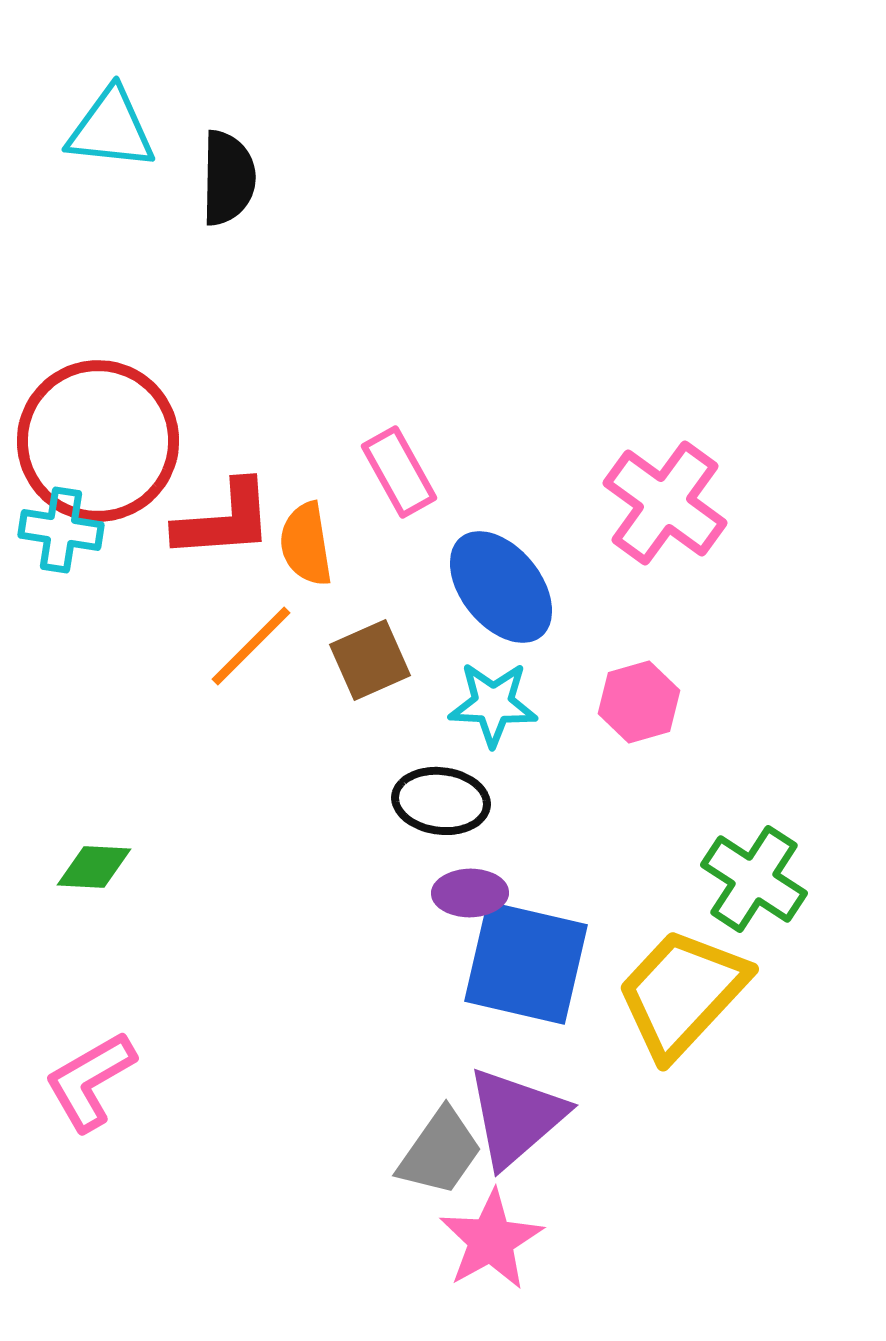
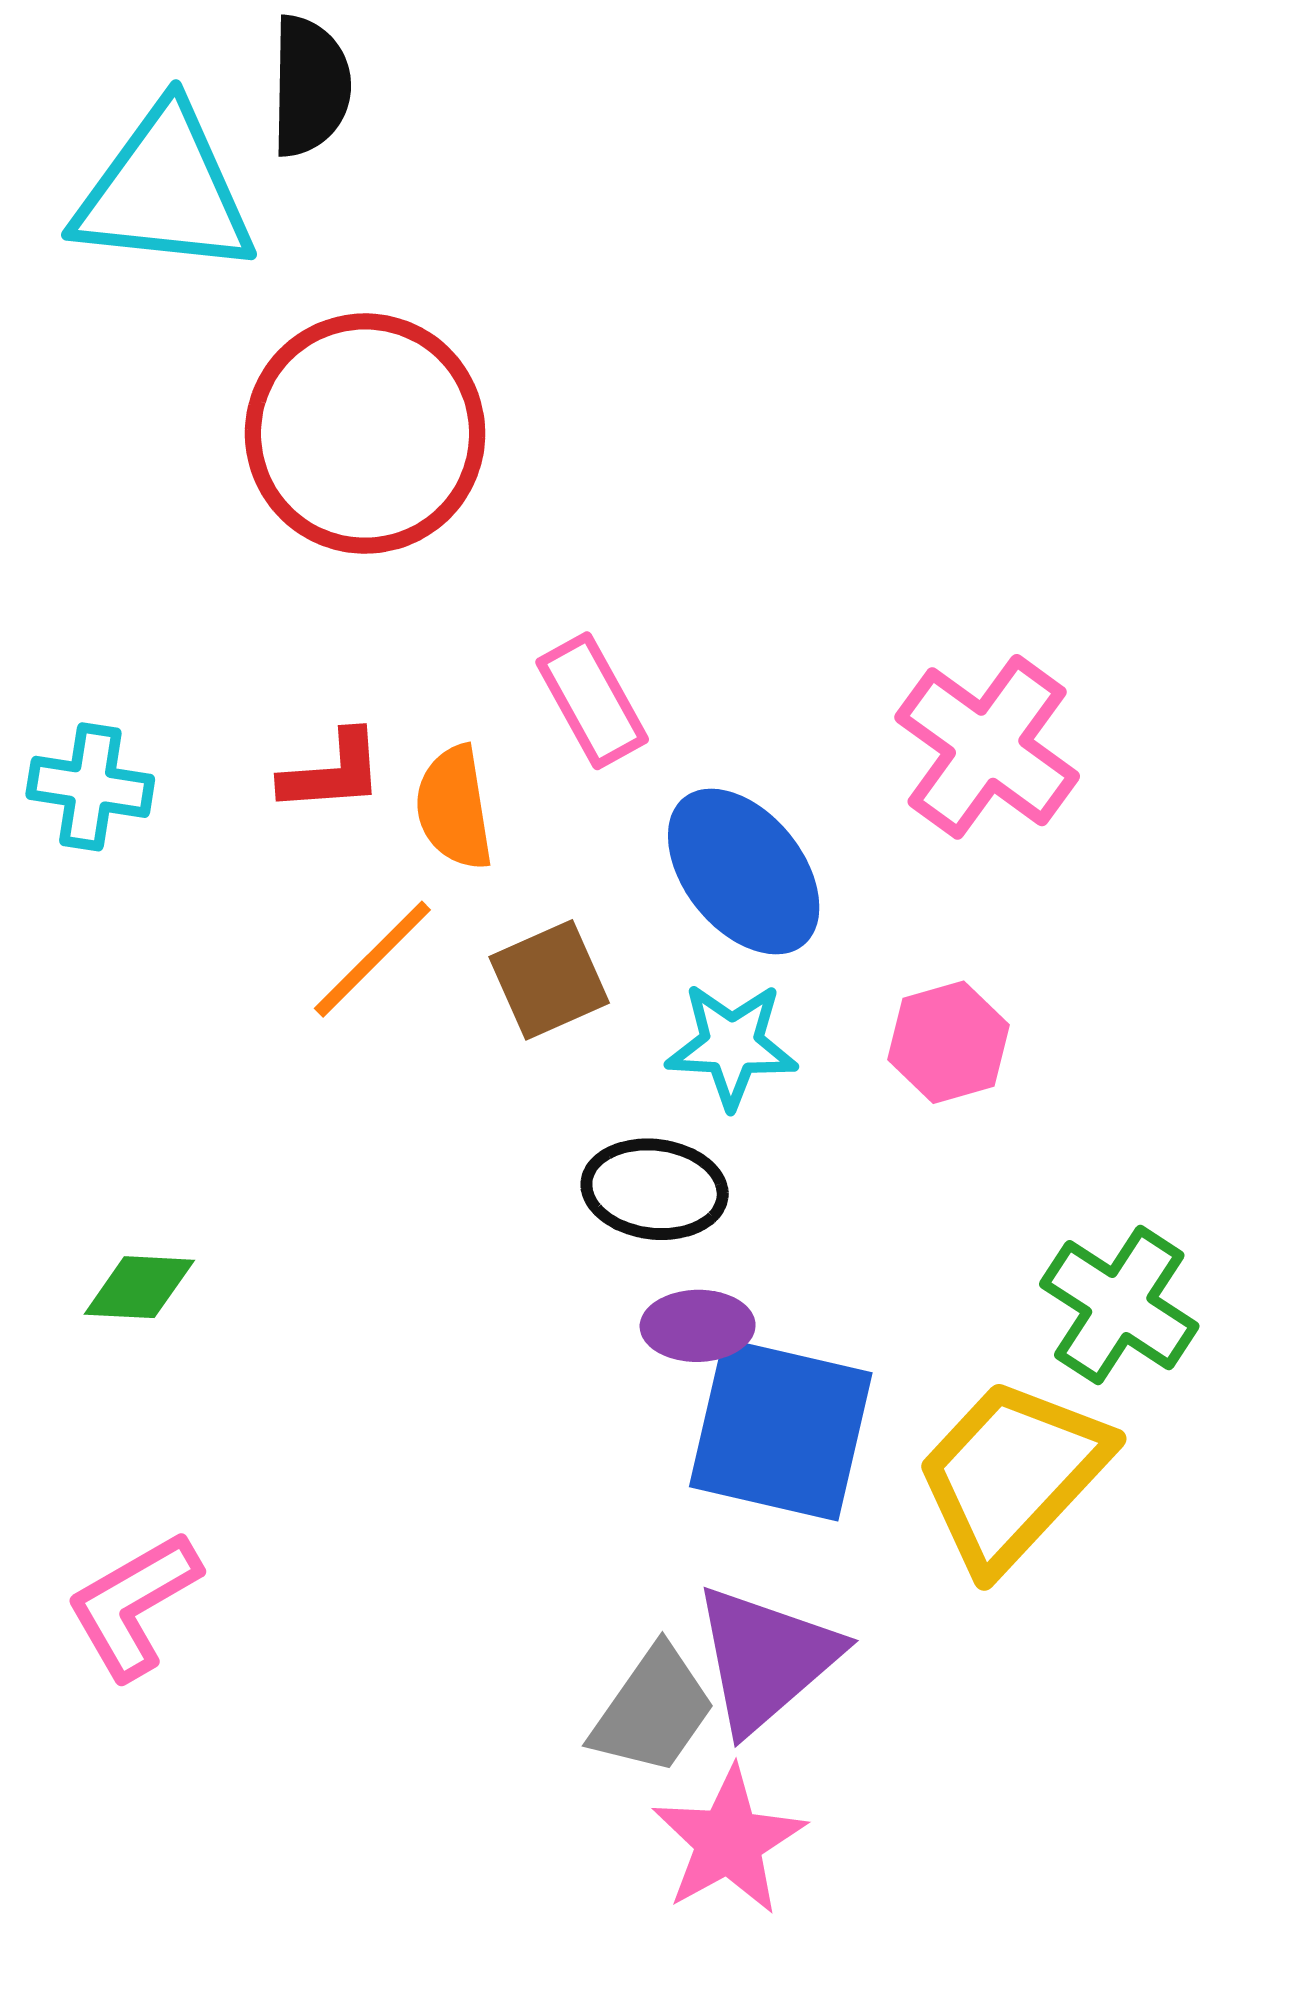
cyan triangle: (111, 129) -> (165, 192), size x1.4
black semicircle: (228, 178) -> (310, 86), moved
red circle: (98, 441) -> (365, 434), moved
red L-shape: (224, 520) -> (332, 772), size x0.7

